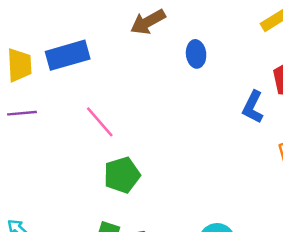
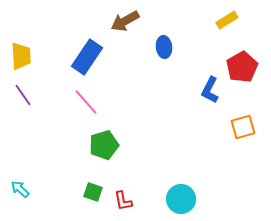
blue rectangle: (68, 55) -> (87, 57), moved, turned -40
purple line: (22, 113) -> (23, 95), turned 60

